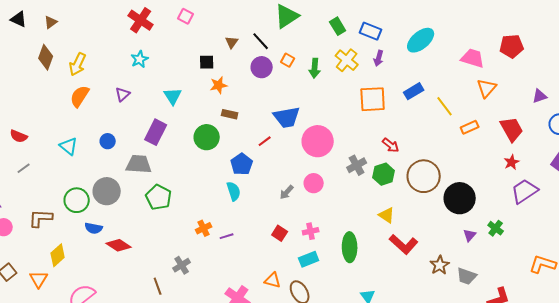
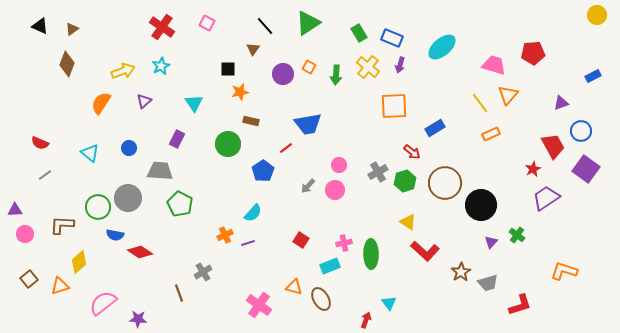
black line: (261, 41) -> (265, 26), moved
yellow arrow: (78, 64) -> (123, 71), moved, turned -135
blue rectangle: (414, 91) -> (435, 128), moved
yellow line: (445, 106) -> (480, 103), moved
red trapezoid: (512, 129) -> (553, 146), moved
purple rectangle: (156, 132) -> (177, 139), size x0.7
pink circle: (318, 141) -> (339, 165), moved, size x0.5
cyan semicircle: (234, 191) -> (253, 213), moved, turned 60
gray arrow: (287, 192) -> (308, 186), moved
pink cross: (311, 231) -> (344, 243), moved
gray trapezoid: (467, 276) -> (488, 283), turned -35
orange triangle: (39, 279) -> (60, 286), turned 42

